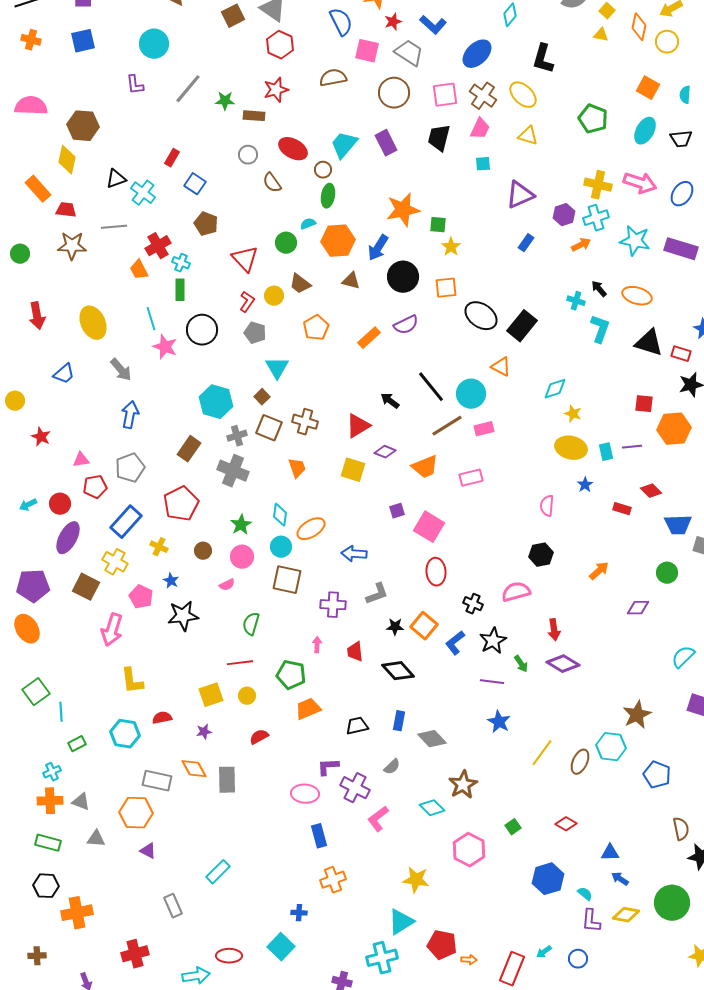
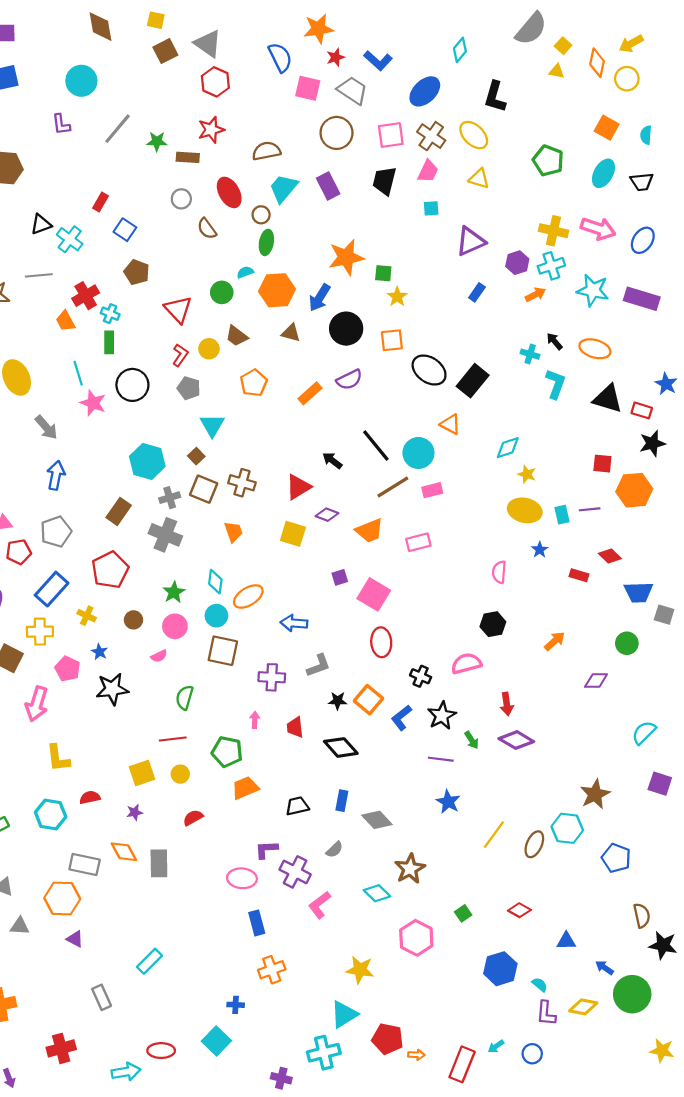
brown semicircle: (333, 78) -> (266, 151), moved
red ellipse: (293, 149) -> (229, 192), turned 32
yellow cross: (115, 562) -> (40, 632), turned -30
blue arrow: (620, 879) -> (605, 968), moved

